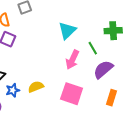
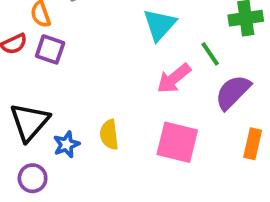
pink arrow: (72, 60) -> (174, 78), turned 30
yellow semicircle: (36, 87) -> (109, 135), turned -70

